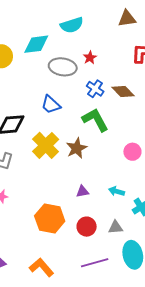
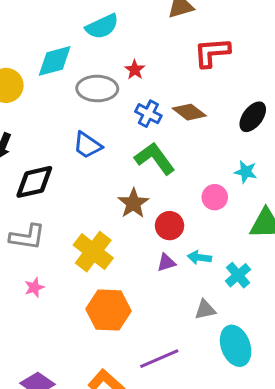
yellow cross: (46, 145) -> (93, 252), moved
purple triangle: (82, 191) -> (166, 263), moved
red circle: (87, 227) -> (170, 226), moved
purple line: (95, 263) -> (159, 359), moved

